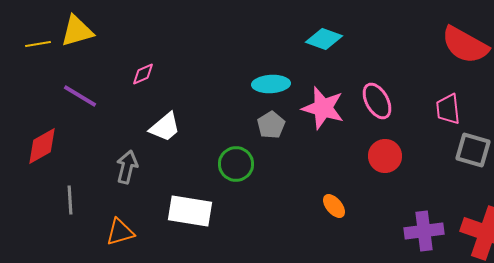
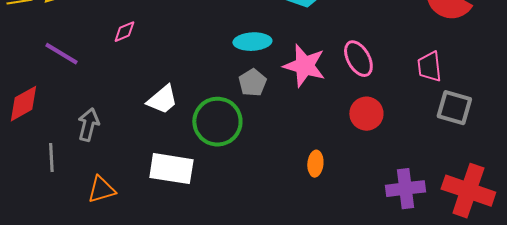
white trapezoid: (165, 127) -> (162, 100), moved
green circle: (236, 164) -> (217, 122), size x1.4
gray arrow: (127, 167) -> (88, 125), moved
orange ellipse: (334, 206) -> (315, 164), turned 45

